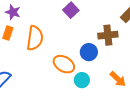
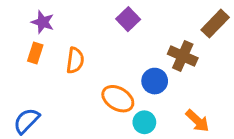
brown cross: (108, 35) -> (183, 56), turned 30
orange semicircle: (35, 38) -> (75, 60), size x0.7

